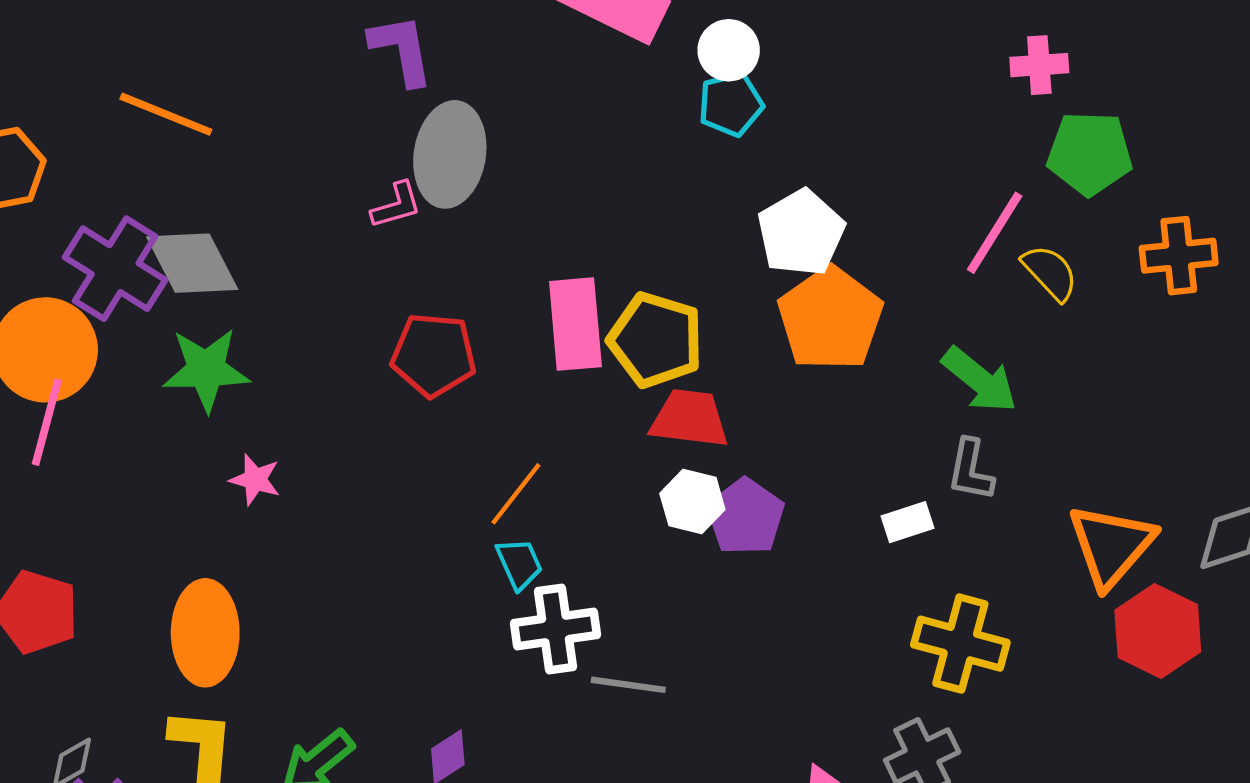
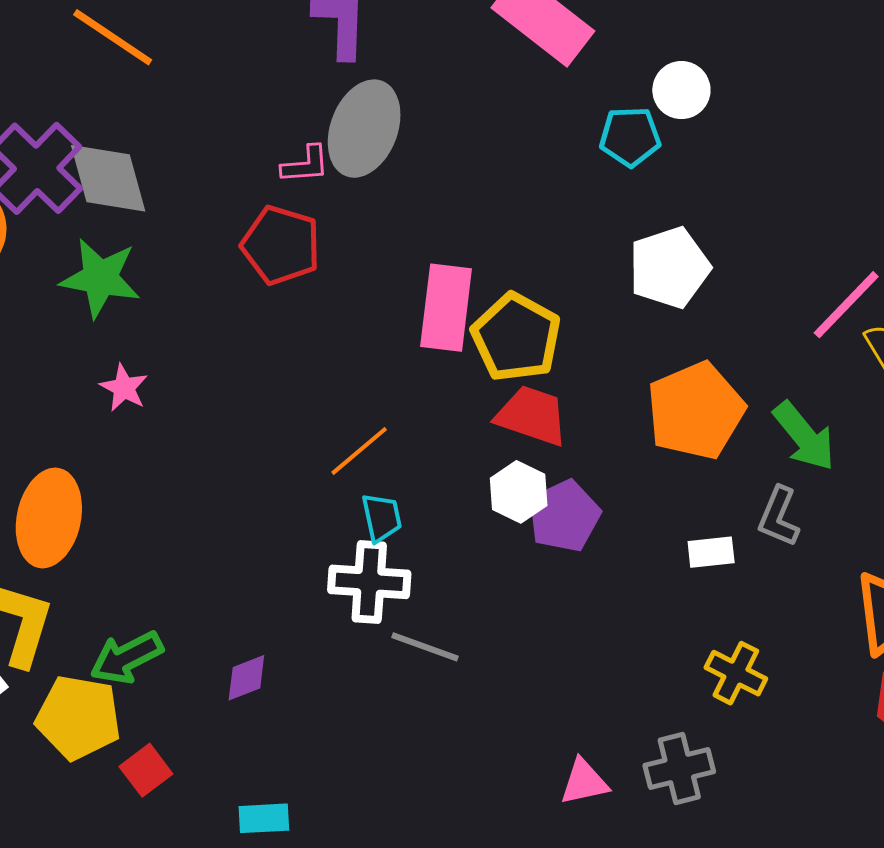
white circle: (729, 50) -> (681, 90), moved
orange pentagon: (830, 319) -> (696, 411), moved
red pentagon: (434, 355) -> (281, 245), moved
cyan trapezoid: (519, 564) -> (382, 518), moved
yellow cross: (960, 644) -> (736, 673), size x0.7

